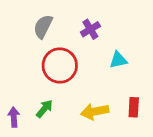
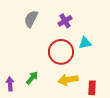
red circle: (60, 66) -> (61, 52), moved
red rectangle: (134, 107) -> (92, 88), moved

